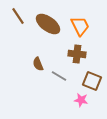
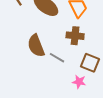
brown semicircle: (38, 64) -> (36, 46), size x1.6

